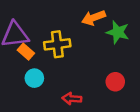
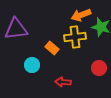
yellow cross: (57, 44) -> (75, 37), moved
orange rectangle: (26, 52) -> (52, 48), moved

